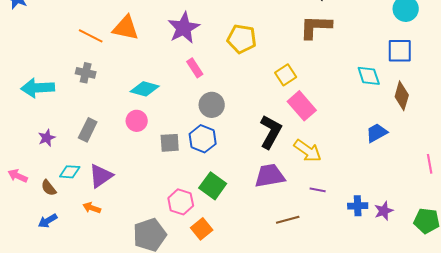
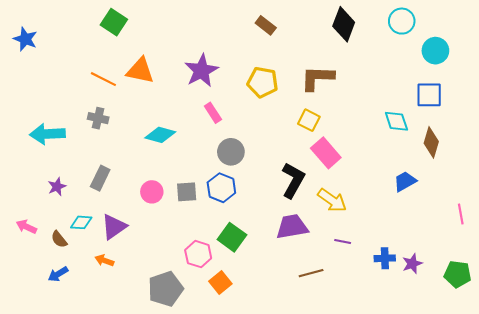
brown L-shape: (316, 27) -> (317, 78), moved
yellow square: (286, 75) -> (309, 120), turned -30
pink circle: (137, 121) -> (152, 192), moved

